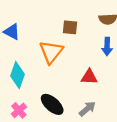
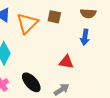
orange triangle: (51, 52) -> (27, 23), moved

